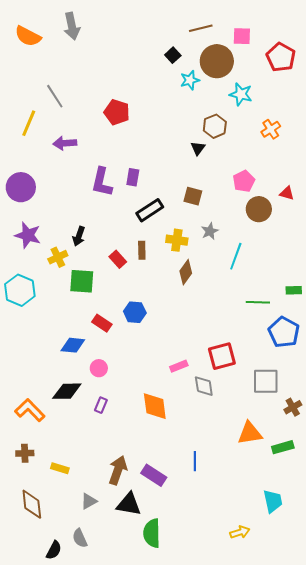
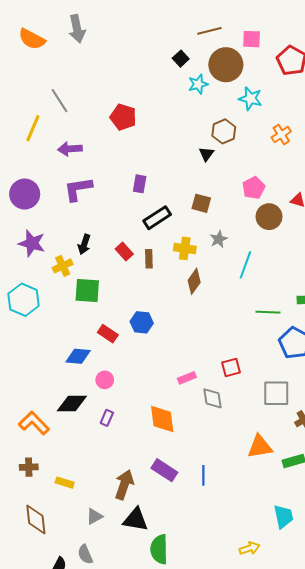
purple L-shape: (102, 182) -> (78, 189), moved, turned 68
red rectangle: (118, 259) -> (124, 252), moved
red square: (222, 356) -> (231, 368), size x0.7
purple rectangle: (154, 475) -> (164, 470), moved

